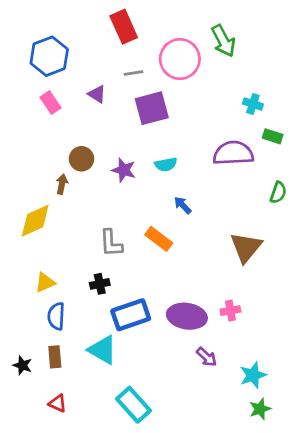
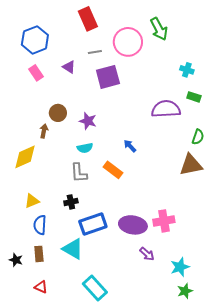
cyan cross: (253, 104) -> (187, 70), moved
cyan semicircle: (166, 164) -> (85, 148), moved
brown triangle: (246, 247) -> (191, 165), moved, turned 40
pink cross: (230, 311) -> (164, 221), size x1.5

